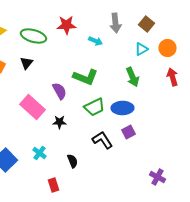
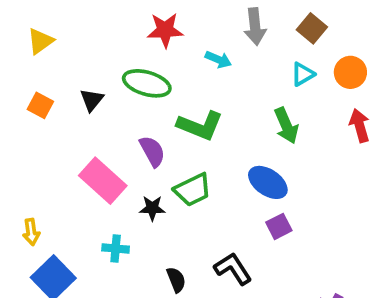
green ellipse: (33, 36) -> (147, 83), moved
green trapezoid: (94, 107) -> (193, 190), moved
blue ellipse: (122, 108) -> (268, 182), turned 35
black L-shape: (102, 140) -> (233, 269), moved
cyan cross: (39, 153) -> (116, 248), moved, turned -32

